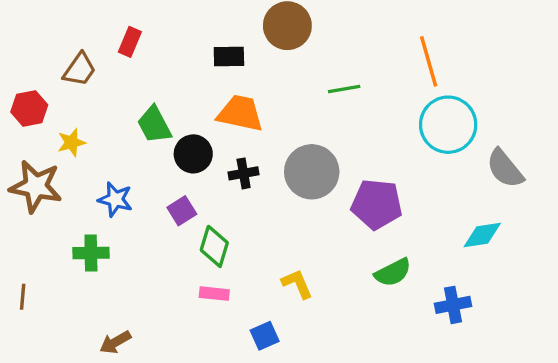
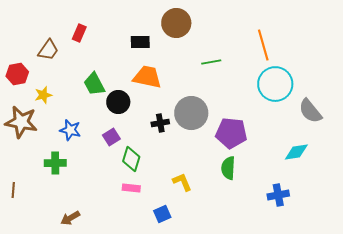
black cross: (244, 173) -> (160, 123), moved
green semicircle: (393, 272) -> (228, 168), moved, turned 120

